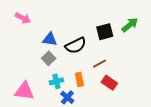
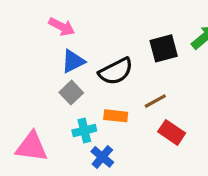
pink arrow: (23, 18) -> (62, 27), moved
blue triangle: (50, 39) -> (73, 61), turned -35
orange rectangle: (79, 79) -> (116, 116), moved, turned -72

